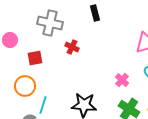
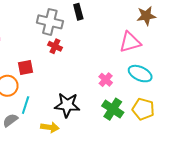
gray cross: (50, 23) -> (50, 22), moved
red square: (35, 58) -> (26, 68), moved

